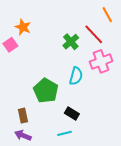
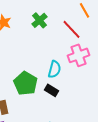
green cross: (71, 42) -> (40, 20), moved
black rectangle: (72, 114) -> (52, 90), moved

